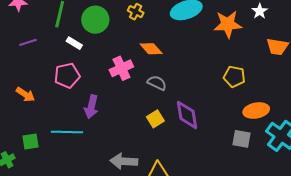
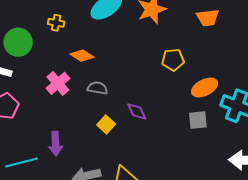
purple arrow: (91, 107) -> (55, 144), moved
purple diamond: (187, 115) -> (137, 111), size x0.7

